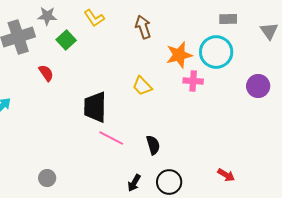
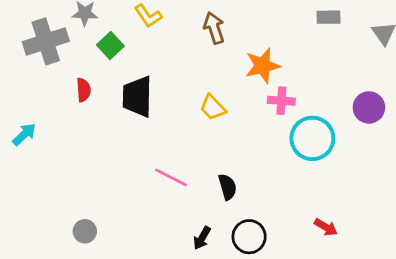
cyan circle: (216, 52) -> (312, 138), moved
red semicircle: (46, 73) -> (83, 90), turned 30
black trapezoid: (95, 107) -> (137, 97), moved

